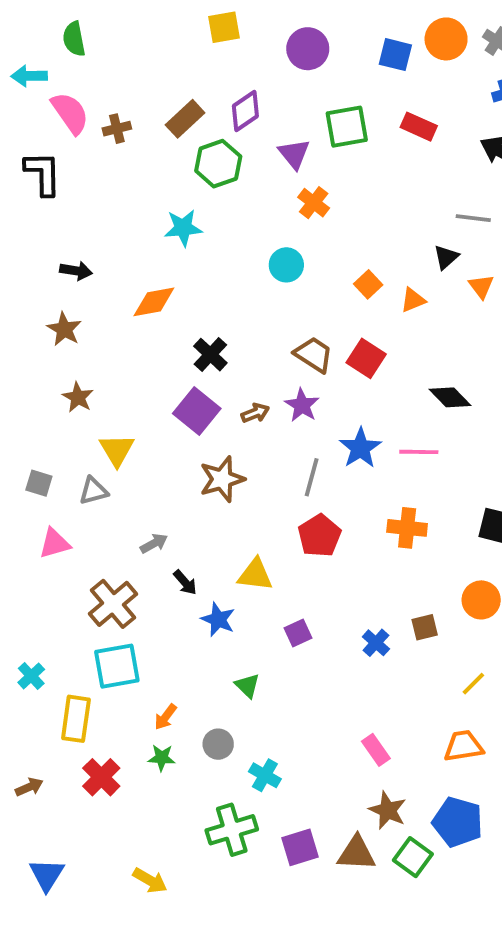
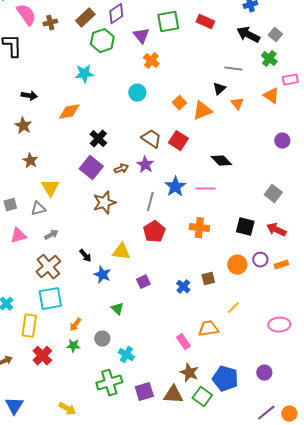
orange triangle: (413, 300) -> (202, 111), size x1.5
gray square: (39, 483) -> (10, 205), turned -32
gray arrow: (154, 543) -> (51, 235), moved
orange trapezoid: (464, 746) -> (208, 329), moved

